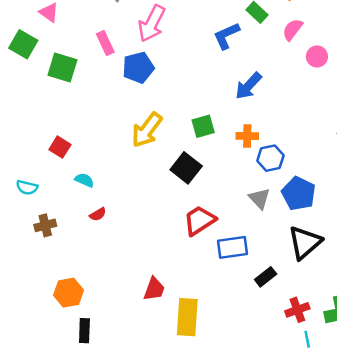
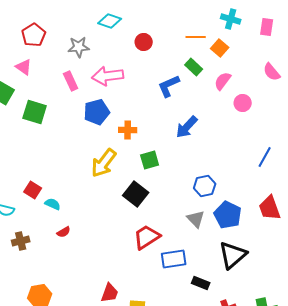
pink arrow: (152, 23) -> (108, 76), turned 56
pink rectangle: (105, 43) -> (71, 81), moved
orange cross: (247, 136) -> (128, 130), moved
red square: (60, 147) -> (33, 190), moved
black rectangle: (266, 277) -> (201, 283), turned 60

